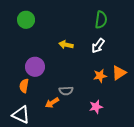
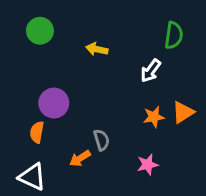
green semicircle: (101, 20) -> (174, 35), moved
yellow arrow: (66, 45) -> (97, 49), moved
gray semicircle: (66, 91) -> (101, 140), turned -104

